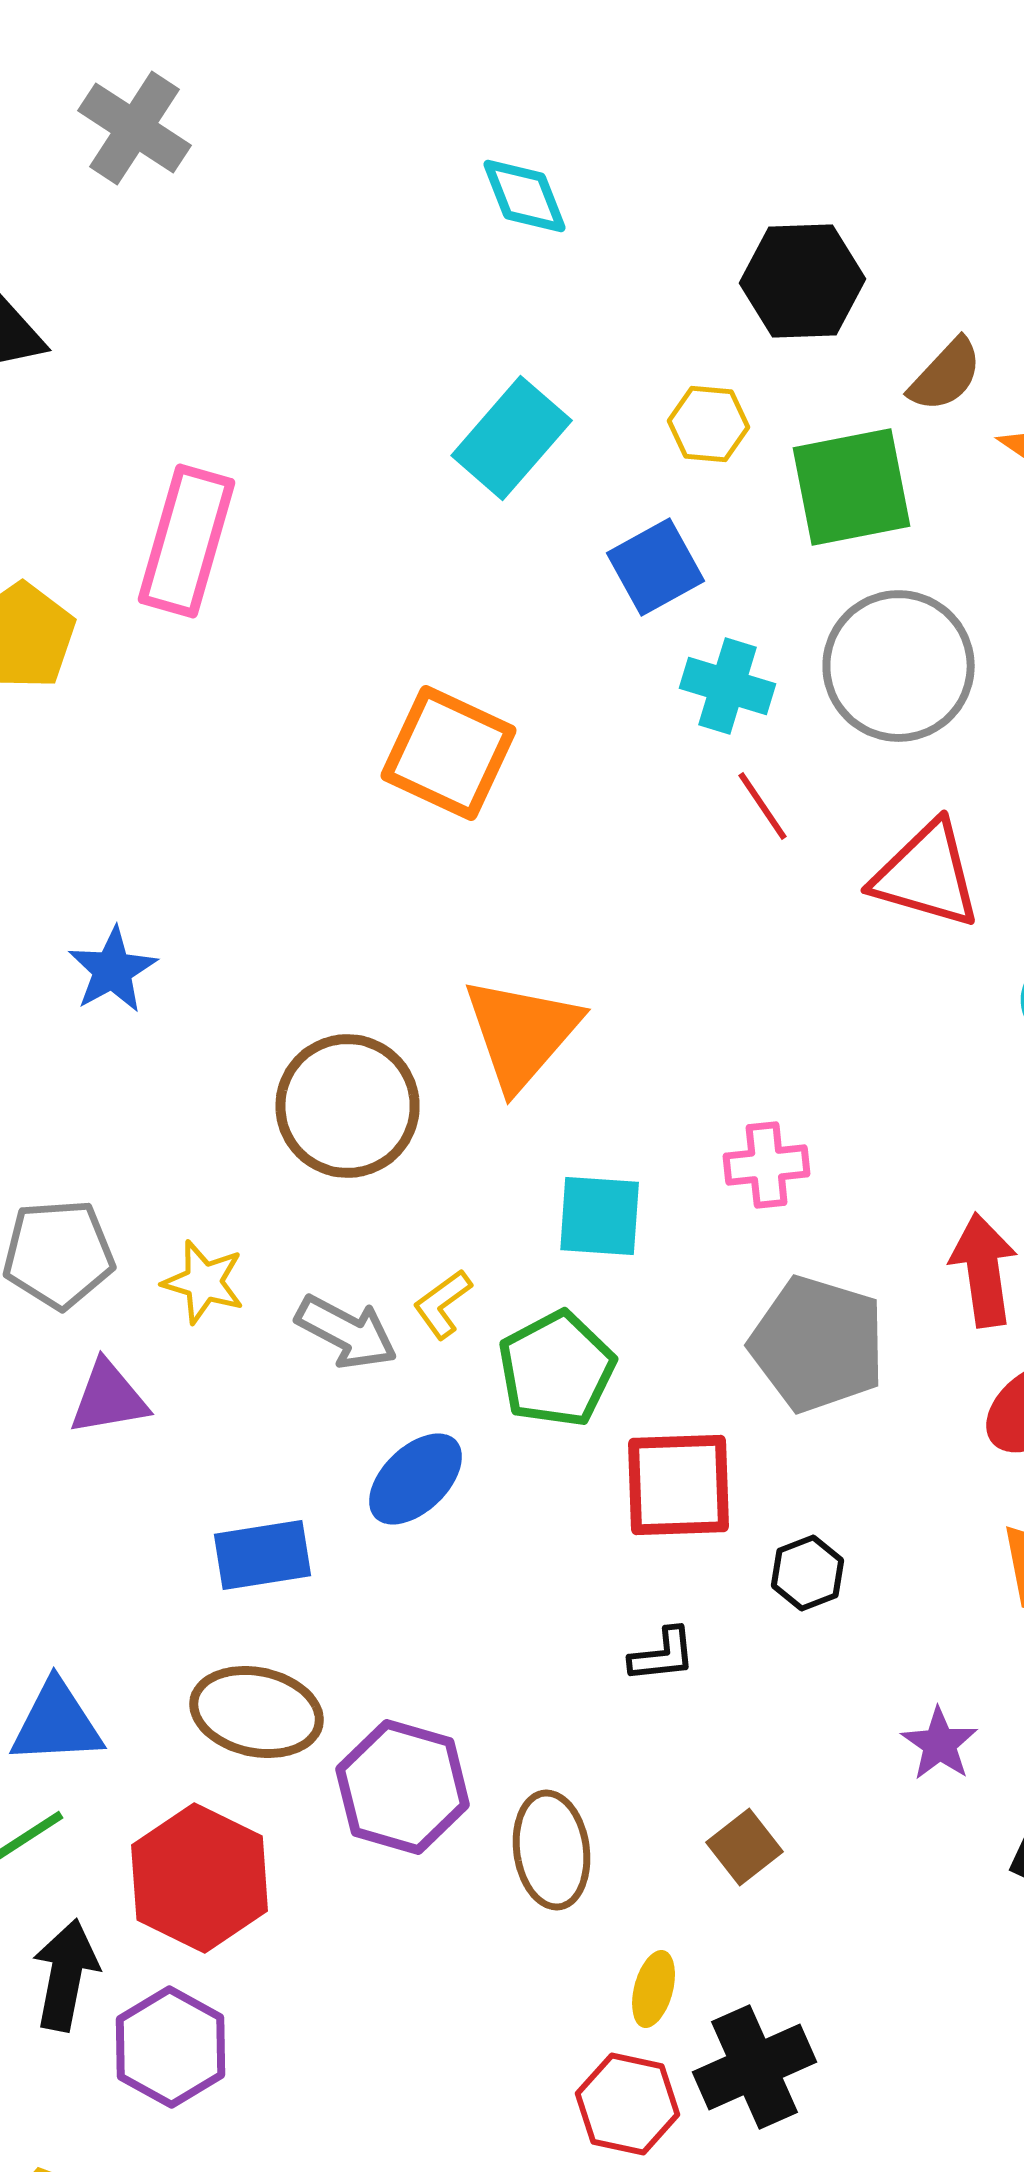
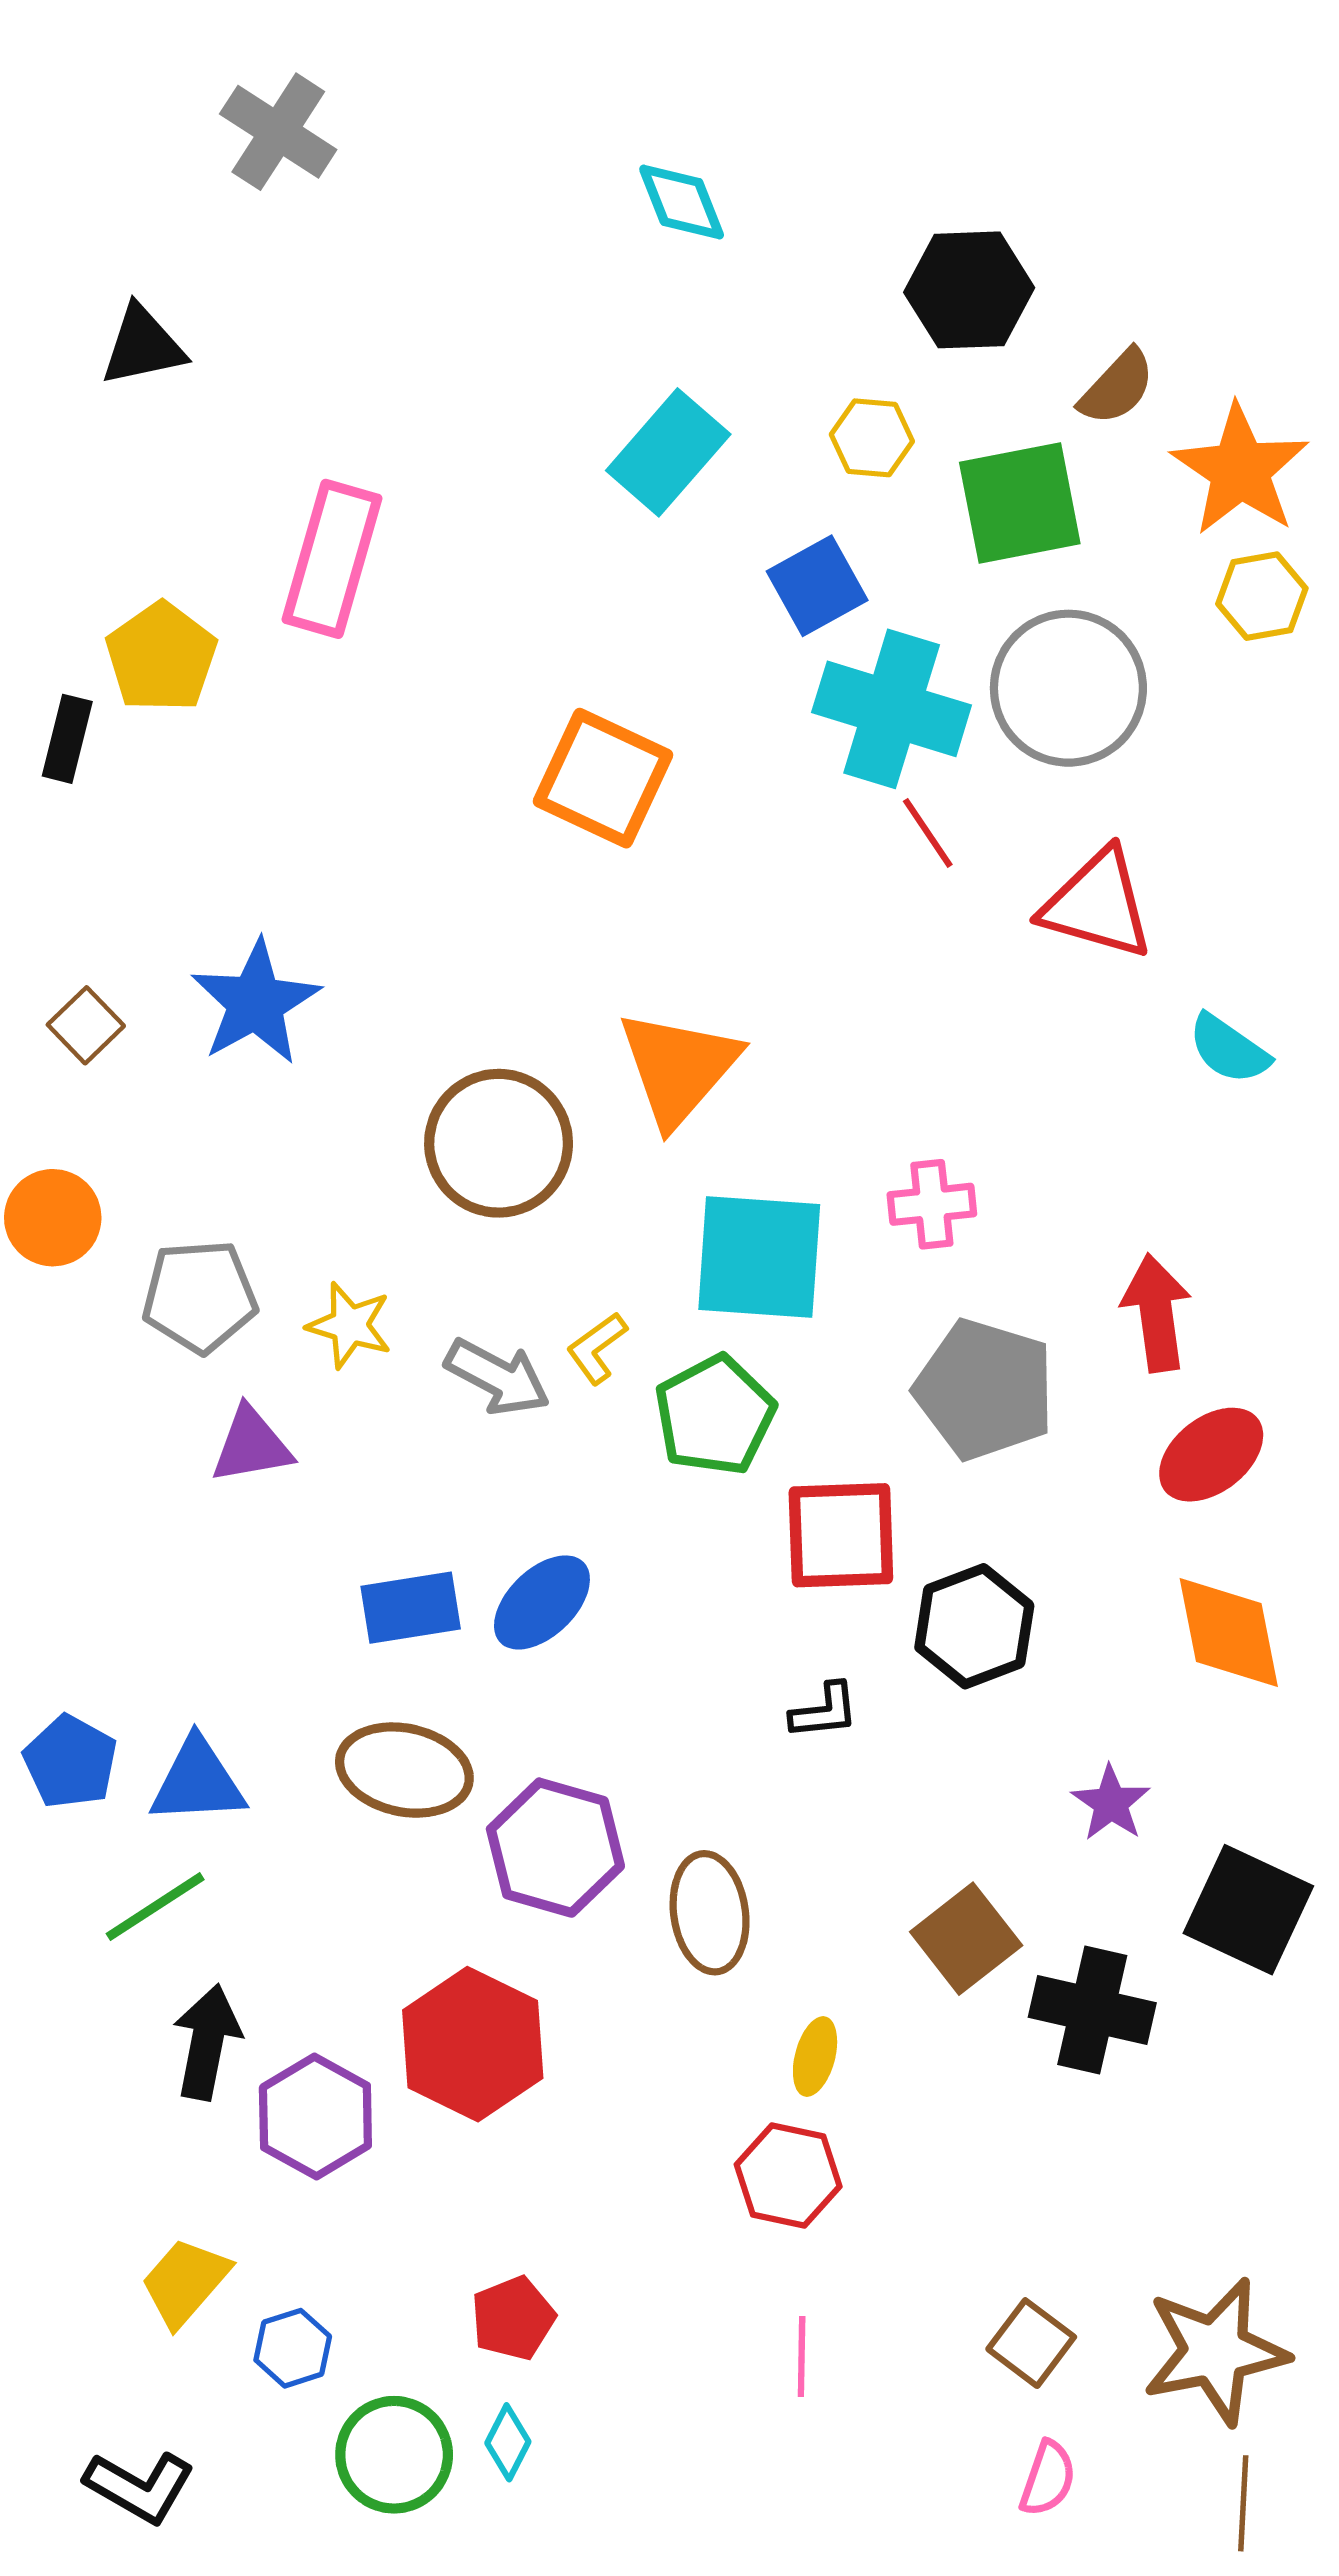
cyan cross: (728, 686) -> (892, 709), size x1.6
blue star: (113, 970) -> (255, 1003), size x1.4
cyan square: (600, 1216) -> (759, 1257), size x1.5
blue ellipse: (416, 1479) -> (542, 1602), moved
black hexagon: (808, 1573) -> (974, 1626), size x1.6
brown square: (745, 1847) -> (966, 1939), moved, size x1.4
red hexagon: (200, 1878) -> (473, 2044), moved
black cross: (755, 2067) -> (1092, 2010), moved, turned 37

